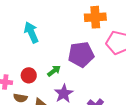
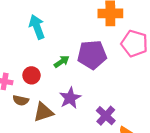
green arrow: (54, 71) -> (62, 62), moved

